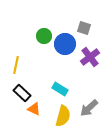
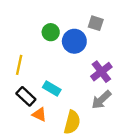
purple cross: (90, 57) -> (101, 72), moved
cyan rectangle: (60, 89) -> (52, 89), moved
gray arrow: (89, 108) -> (101, 100), moved

